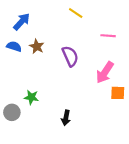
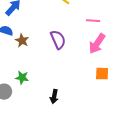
brown star: (37, 46) -> (22, 41), moved
pink arrow: (105, 72) -> (97, 44), moved

